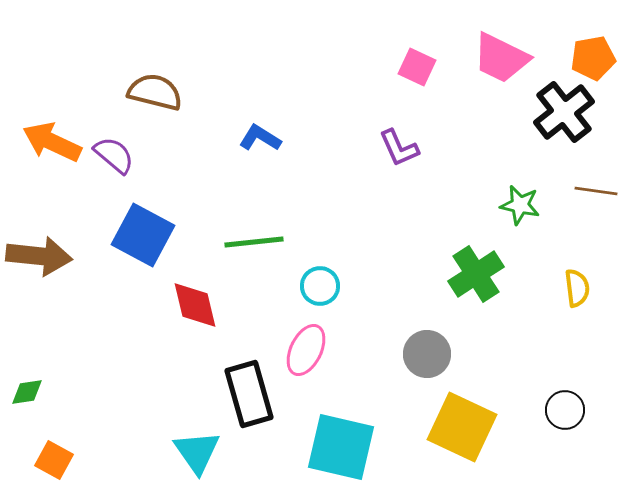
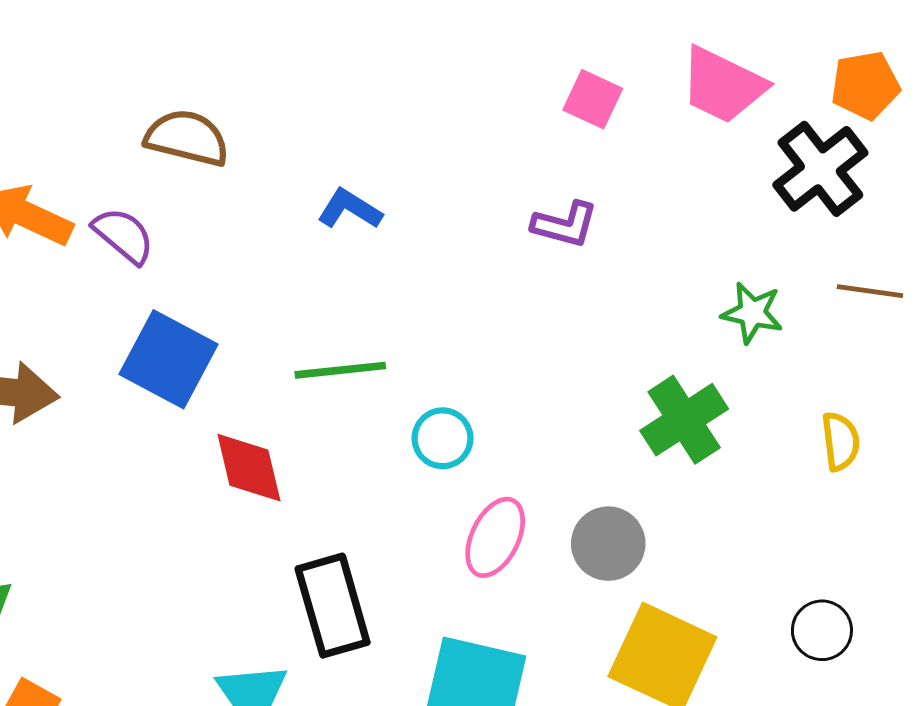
purple L-shape: (399, 148) -> (565, 225), turned -51
pink ellipse: (306, 350) -> (495, 537), moved

